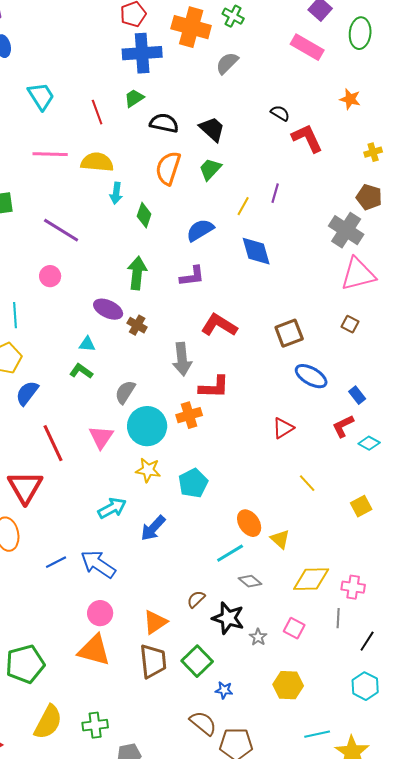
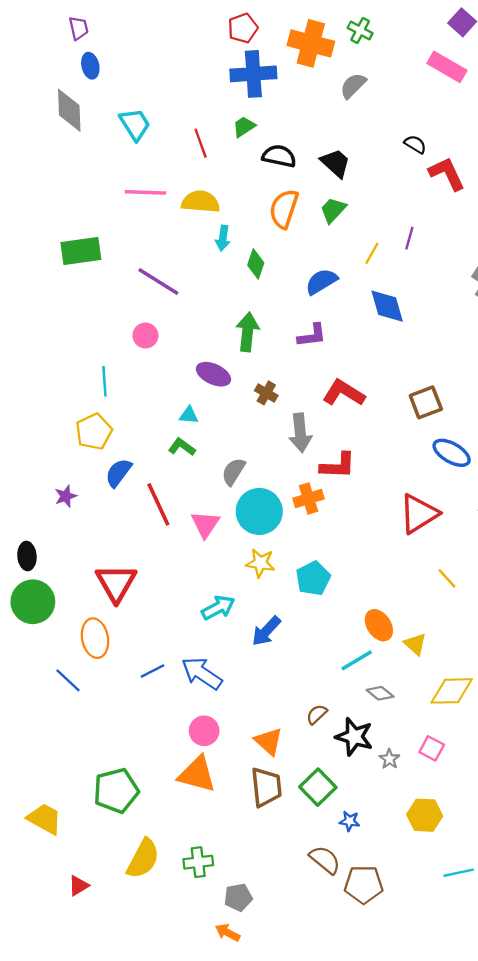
brown cross: (137, 325) -> (266, 393), moved
red triangle: (283, 428) -> (419, 514), size x1.6
red line: (53, 443) -> (158, 504), moved
orange triangle: (155, 622) -> (269, 741), turned -44

